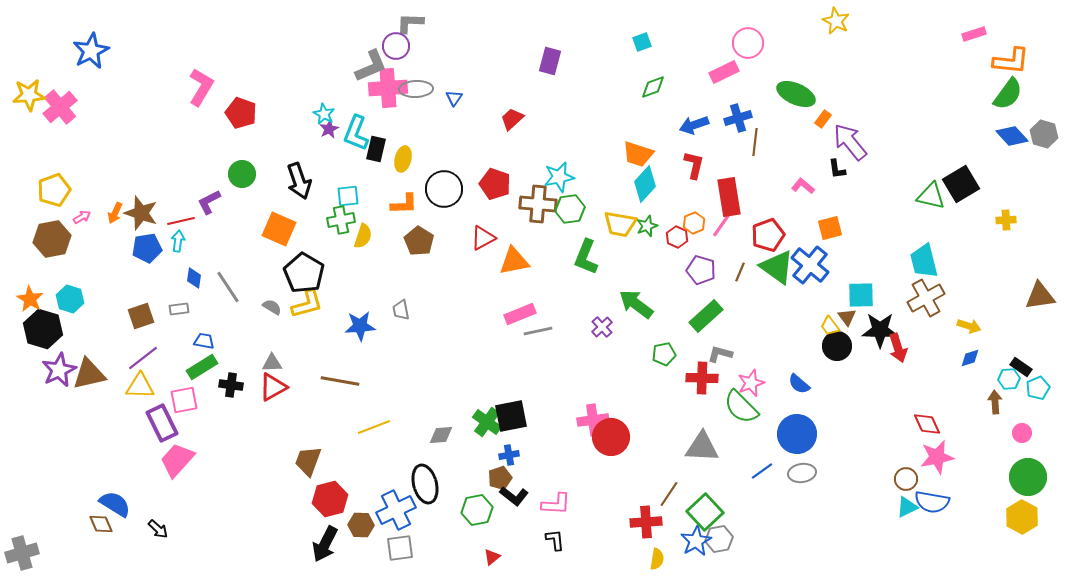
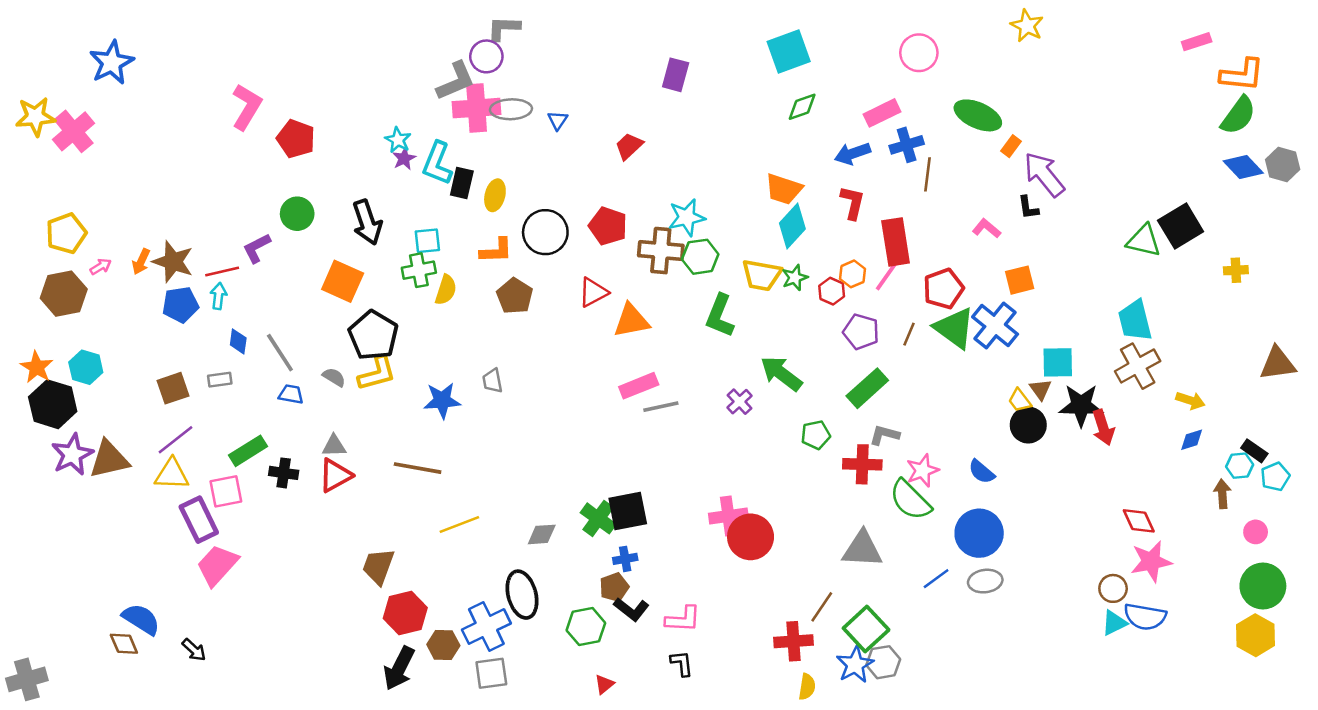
cyan square: (642, 42) -> (789, 52), size x1.8
pink rectangle: (724, 72) -> (882, 113), moved
blue trapezoid: (204, 341) -> (291, 394), moved

